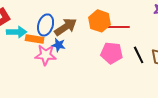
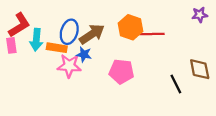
cyan arrow: (17, 32) -> (36, 40), turned 96
pink pentagon: (112, 53) -> (121, 71), moved
black line: (139, 55) -> (176, 84), moved

